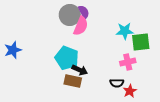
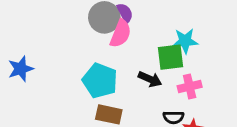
green square: (141, 42) -> (171, 57), moved
black arrow: (80, 70) -> (150, 79), moved

